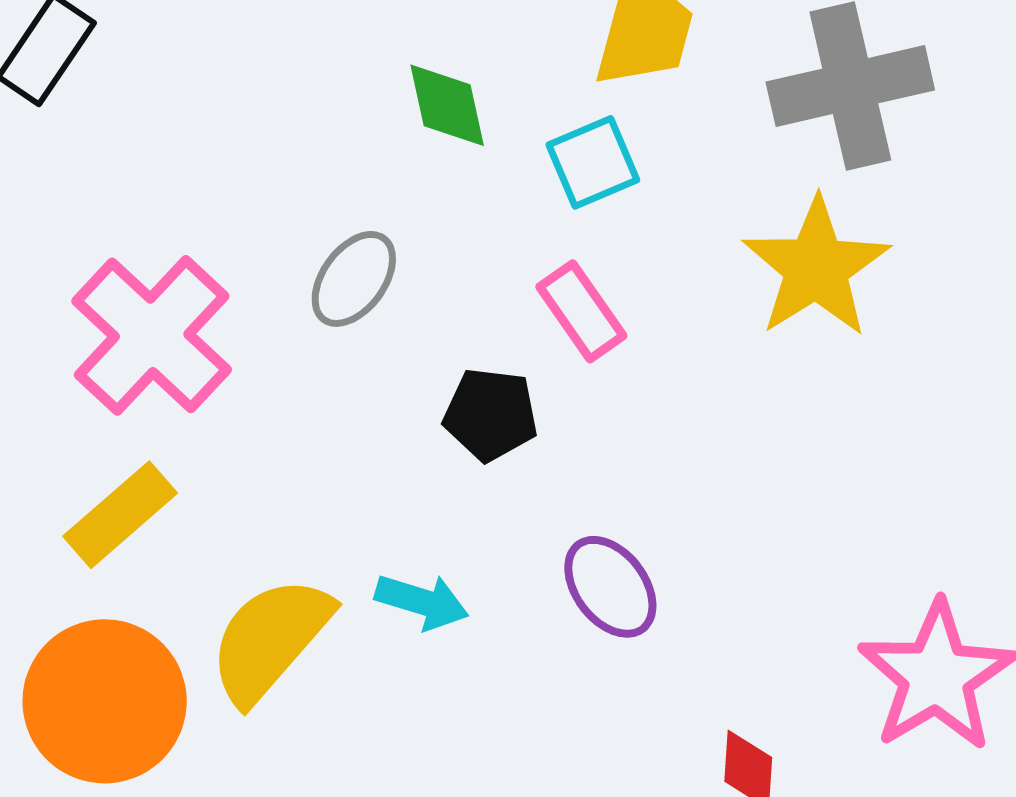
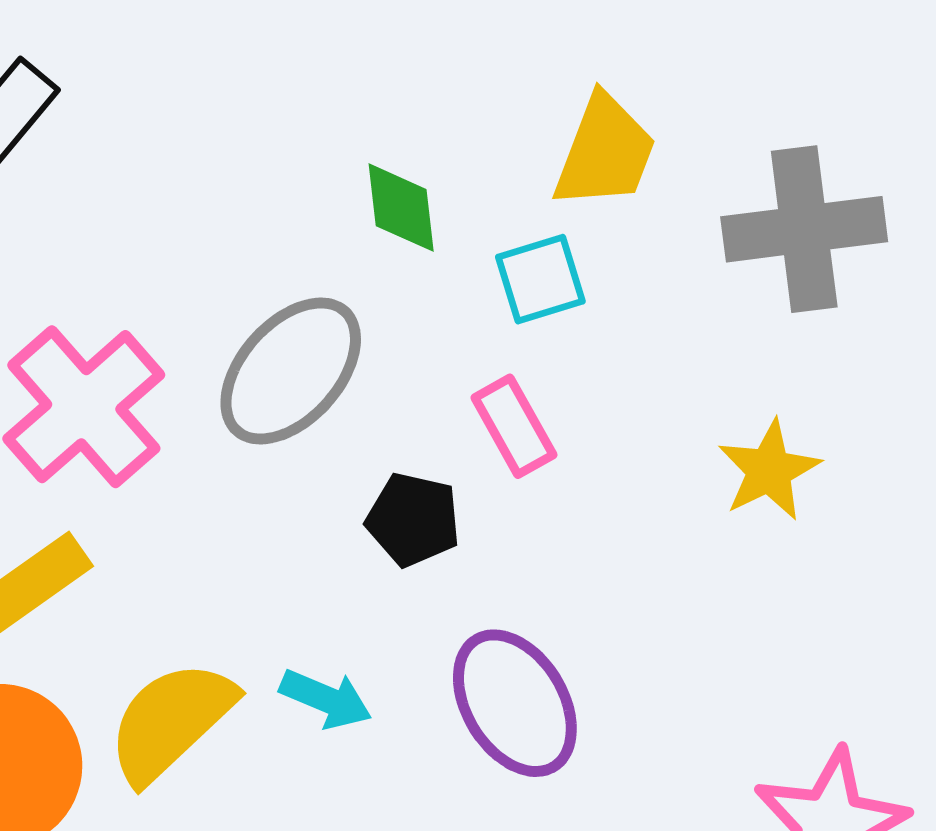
yellow star: (816, 268) -> (769, 470), moved, size x0.7
gray ellipse: (354, 279) -> (291, 371), size x1.6
purple ellipse: (610, 587) -> (515, 703), size x1.4

